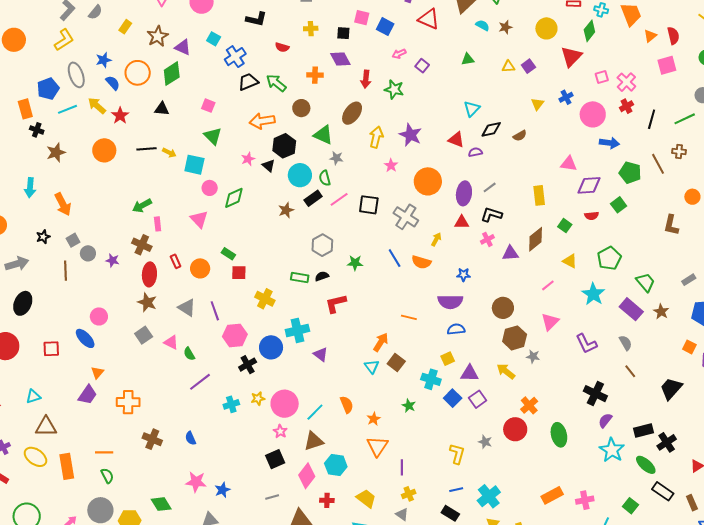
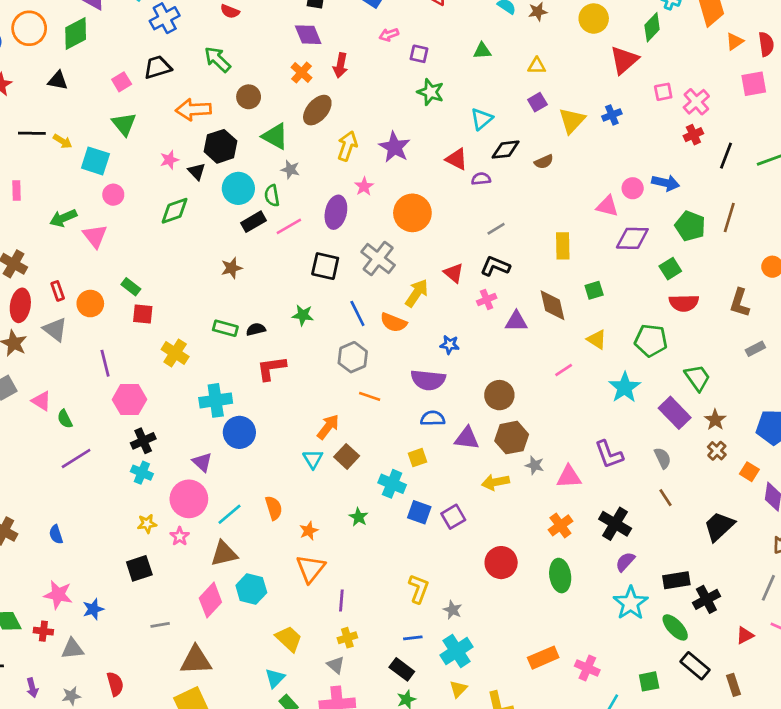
purple square: (422, 66) -> (419, 54), turned -32
purple square: (528, 66) -> (537, 102), moved
orange cross: (315, 75) -> (302, 73), moved, turned 35
black trapezoid: (248, 82) -> (158, 67), moved
green star: (394, 89) -> (431, 92), moved
yellow triangle: (537, 104) -> (572, 121), size x1.5
pink square: (208, 106) -> (122, 82), turned 32
pink circle: (593, 114) -> (633, 188), moved, size x0.6
brown cross: (679, 151) -> (717, 451), moved, turned 32
brown line: (658, 164) -> (729, 217), turned 40
purple ellipse: (464, 193) -> (336, 212), moved
green diamond: (234, 198) -> (175, 211), moved
black square: (369, 205) -> (325, 266), moved
green arrow: (142, 206) -> (63, 218), moved
brown star: (286, 210) -> (232, 268), moved
red semicircle: (592, 216) -> (684, 303), moved, size x1.5
red triangle: (462, 222) -> (454, 273), turned 35
pink rectangle: (158, 224) -> (16, 190), moved
green square: (565, 226) -> (594, 290), turned 32
yellow arrow: (436, 239) -> (417, 293), size x1.5
brown diamond: (536, 239) -> (552, 305), turned -70
gray hexagon: (322, 245) -> (353, 357), moved
green pentagon: (609, 258) -> (651, 340), turned 30
gray rectangle: (689, 280) -> (755, 349), moved
gray triangle: (187, 308) -> (55, 329), moved
pink triangle: (550, 322) -> (569, 477), moved, turned 36
blue circle: (271, 347) -> (239, 432), moved
purple triangle: (321, 354) -> (202, 462), moved
yellow arrow: (506, 371) -> (495, 482), turned -54
purple triangle: (470, 373) -> (467, 438), moved
blue square: (453, 398) -> (419, 512), turned -30
yellow star: (258, 399) -> (147, 524), moved
cyan cross: (231, 404) -> (142, 473), moved, turned 35
orange cross: (529, 405) -> (560, 525), moved
gray star: (485, 442) -> (453, 610), moved
black square: (275, 459) -> (139, 568), moved
red cross: (327, 500) -> (43, 631), moved
pink cross: (585, 500) -> (587, 668), turned 30
green square: (630, 506) -> (649, 681), turned 35

